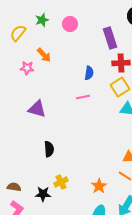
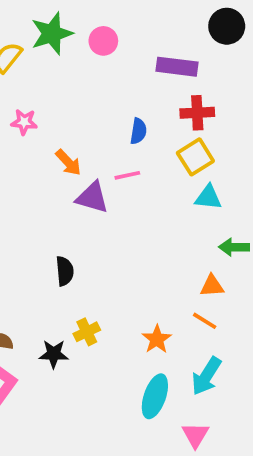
green star: (42, 20) -> (52, 34), size x1.6
purple rectangle: (110, 38) -> (177, 67), turned -65
orange arrow: (44, 55) -> (68, 162), moved
purple triangle: (37, 109) -> (92, 197), moved

